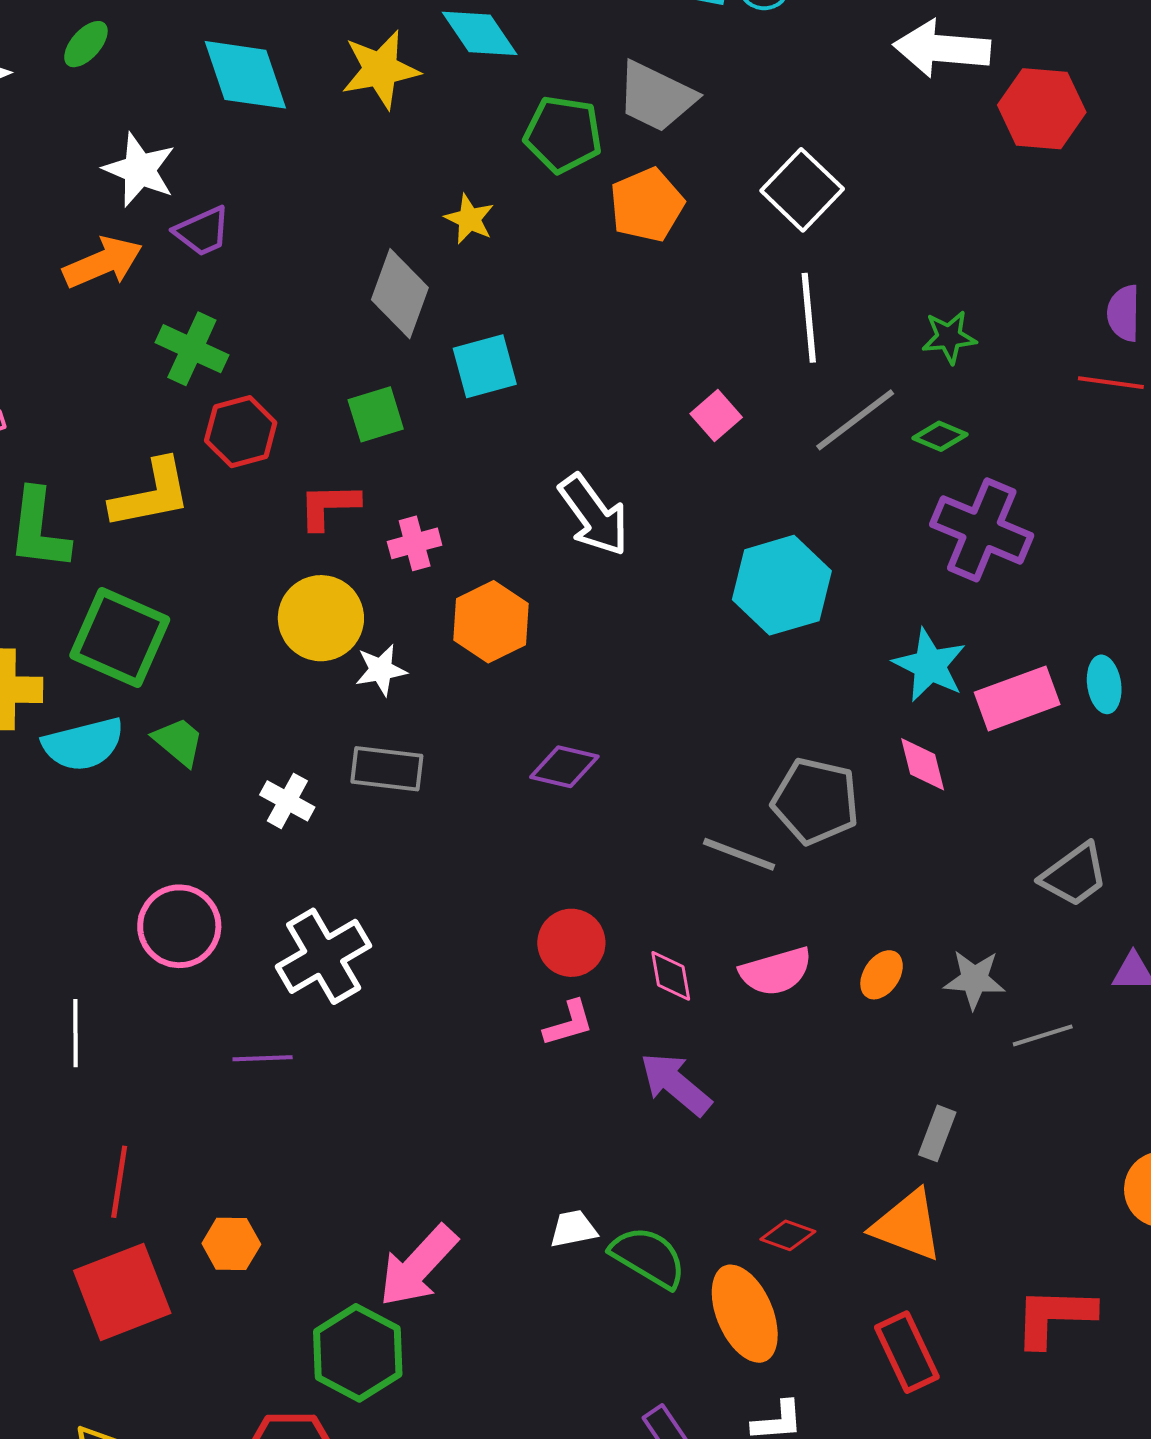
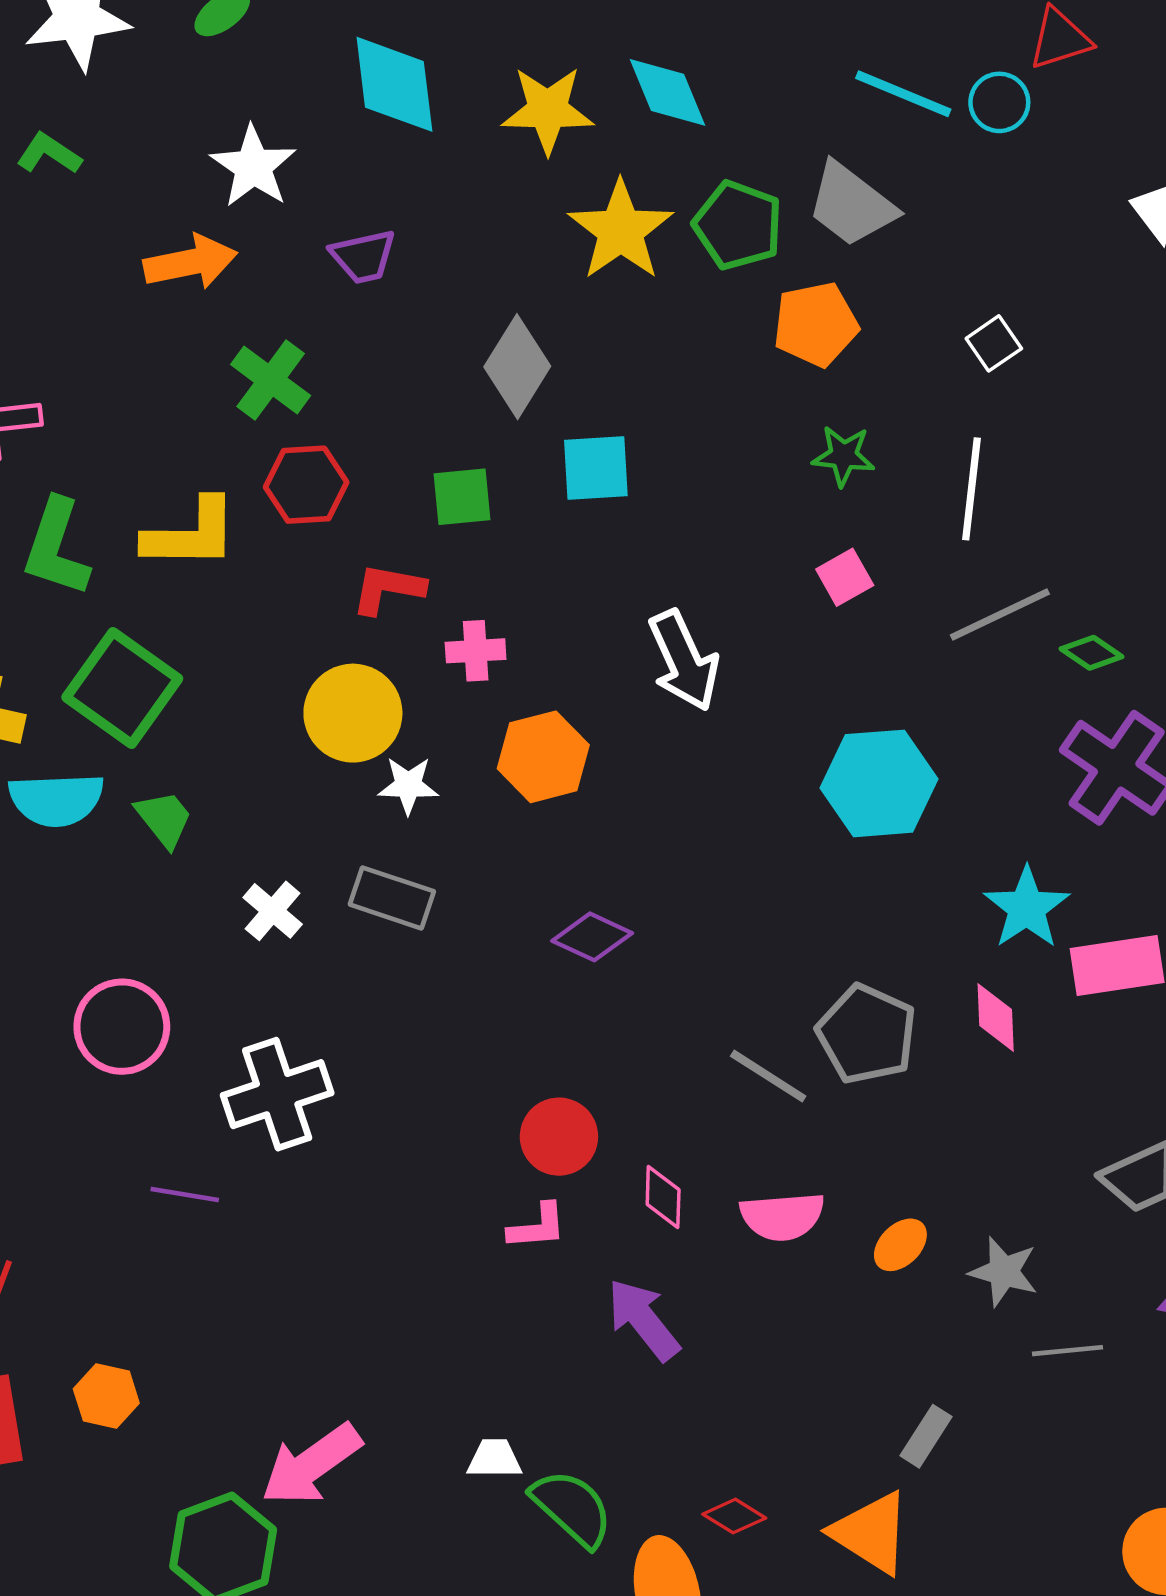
white square: (802, 190) -> (994, 343), size x0.6
yellow star: (469, 219) -> (621, 230), moved, size x1.8
purple trapezoid: (202, 231) -> (363, 257), moved
green star: (949, 337) -> (843, 456), moved

